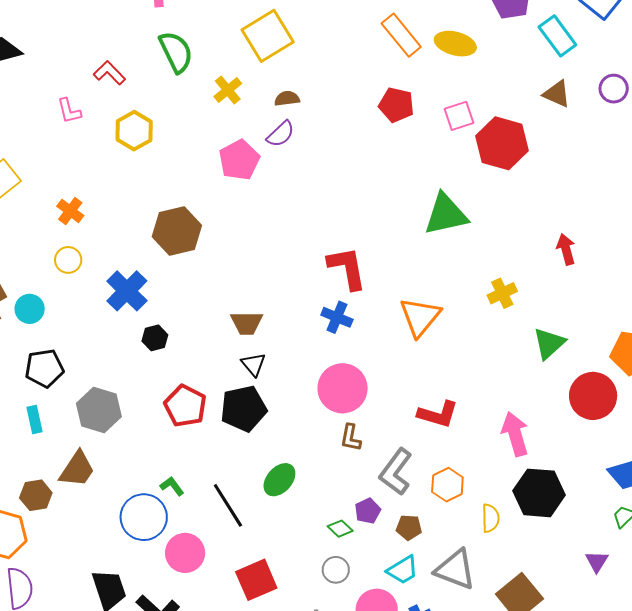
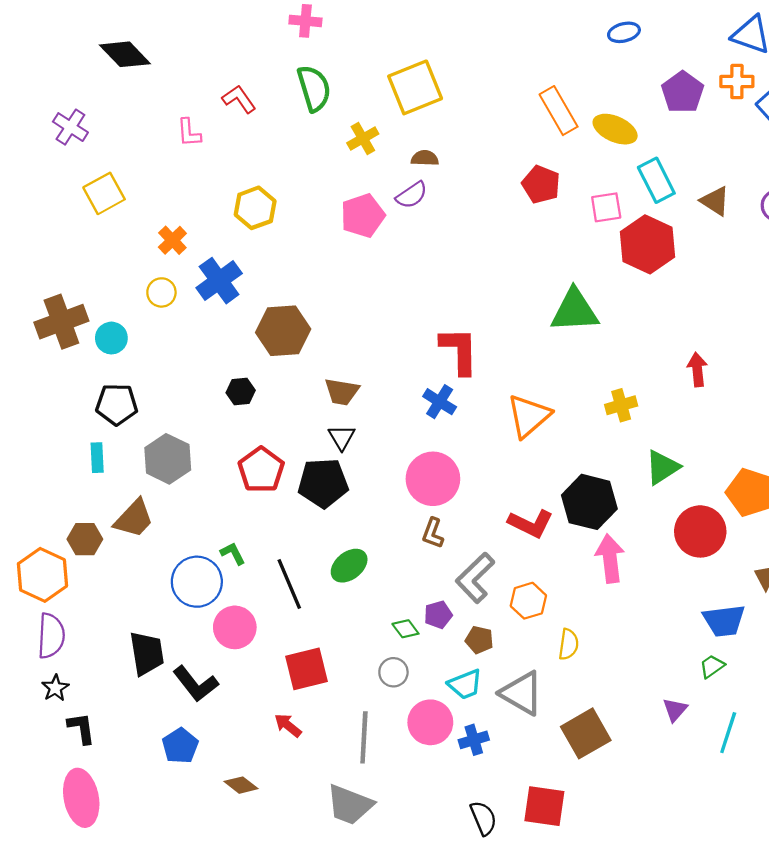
cyan rectangle: (557, 36) -> (656, 180), moved
yellow hexagon: (134, 131) -> (255, 208), moved
brown hexagon: (177, 231) -> (283, 331), moved
blue cross: (127, 291) -> (219, 281), moved
black hexagon: (539, 493) -> (589, 502), moved

